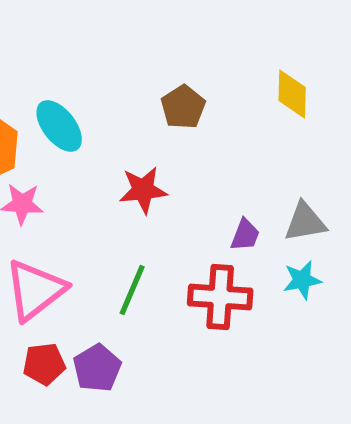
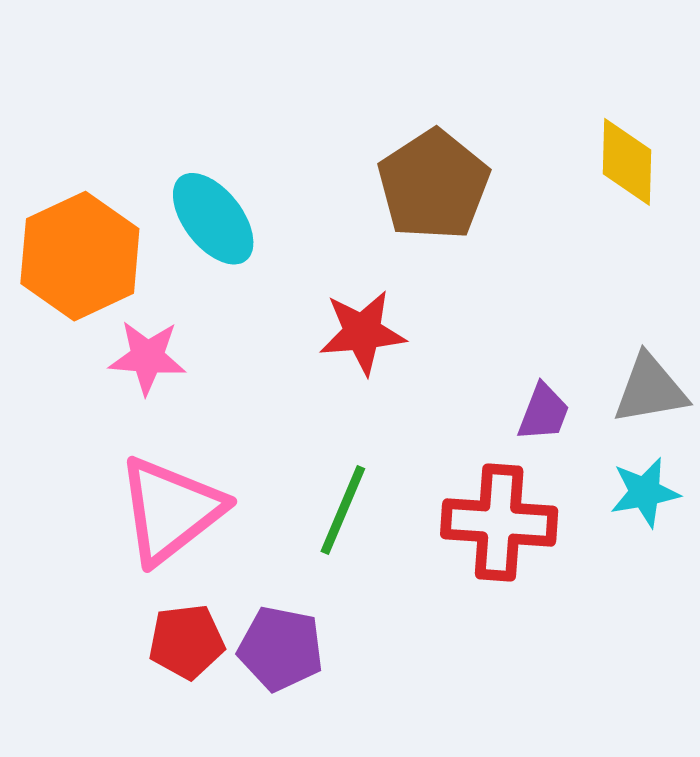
brown pentagon: (183, 107) -> (433, 185), size x1.4
purple pentagon: (97, 368) -> (281, 649), turned -30

